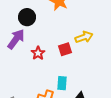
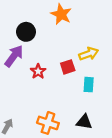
cyan rectangle: (62, 83) -> (89, 85), moved

